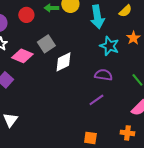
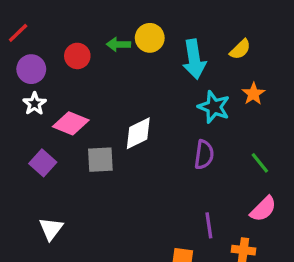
gray square: (46, 44) -> (100, 160), moved, turned 30
purple semicircle: (103, 75) -> (204, 155), turned 90
purple line: (96, 100) -> (209, 225), moved, turned -63

